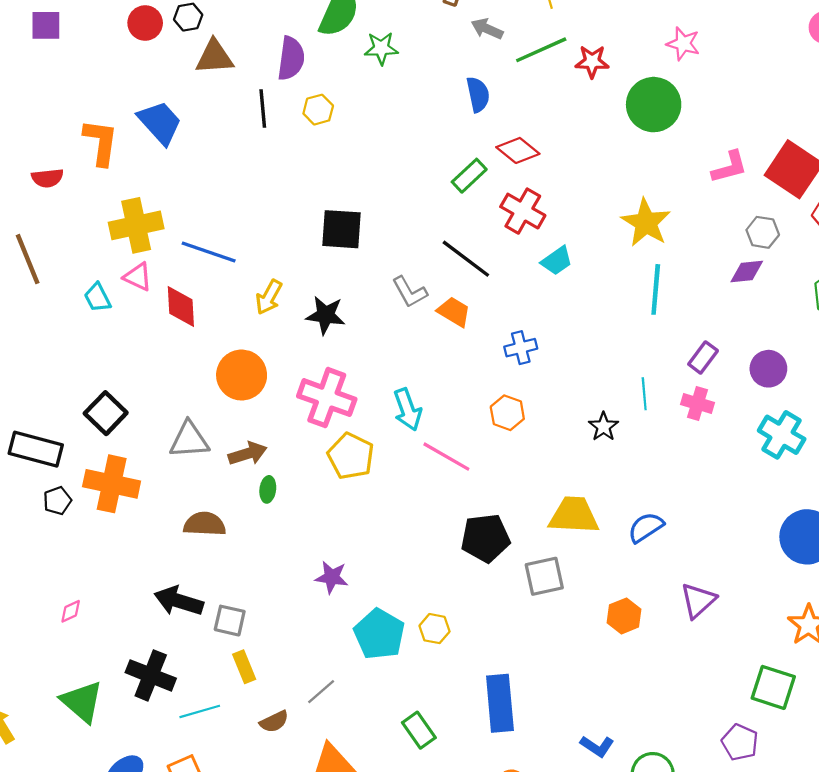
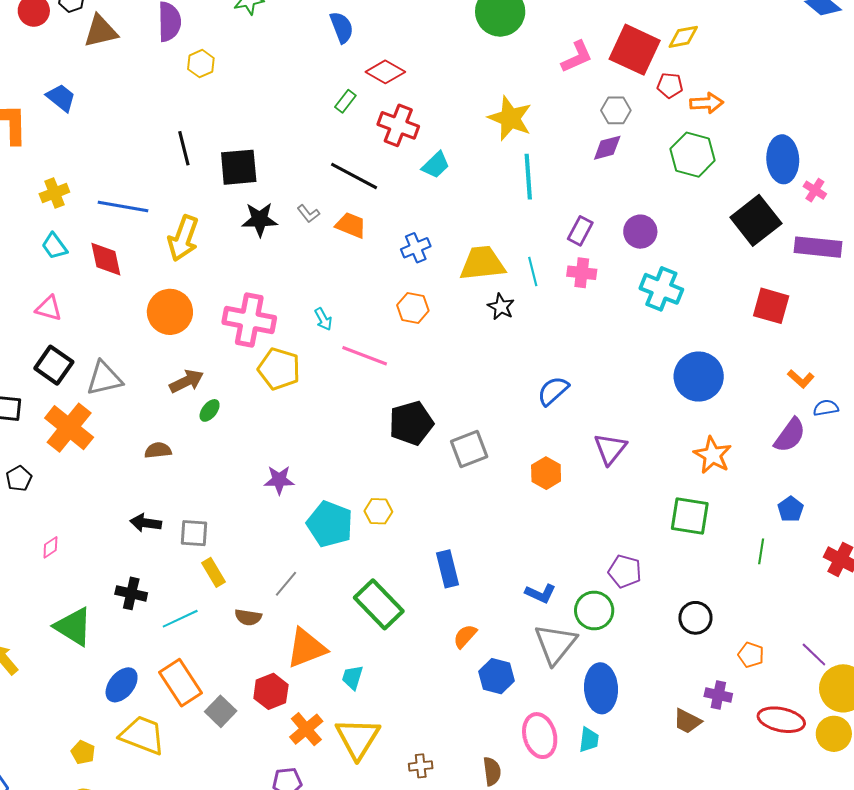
black line: (263, 108) -> (184, 148), moved
blue trapezoid: (160, 123) -> (61, 98), size x0.7
green rectangle: (469, 176) -> (345, 101), size x0.7
yellow cross: (136, 225) -> (54, 193), size x0.6
pink triangle: (138, 277) -> (49, 308), moved
gray L-shape: (410, 292) -> (308, 214), size x0.7
yellow arrow: (269, 297) -> (183, 238), size x1.4
cyan trapezoid: (97, 298) -> (54, 246), moved
black star: (326, 315) -> (260, 219), moved
cyan arrow: (408, 410) -> (323, 319), size x0.6
gray triangle: (189, 440) -> (104, 378), moved
orange cross: (112, 484) -> (69, 428), turned 36
green ellipse: (268, 489) -> (210, 410), turned 40
black pentagon: (57, 501) -> (19, 478), moved
yellow trapezoid: (574, 515) -> (482, 263), moved
brown semicircle: (205, 524) -> (158, 450), size x0.7
black arrow: (179, 601) -> (146, 523), size x0.7
black cross: (151, 675) -> (131, 593), size x0.7
blue rectangle: (500, 703) -> (448, 569), size x0.7
brown semicircle: (274, 722) -> (248, 617), turned 44
green rectangle: (419, 730) -> (379, 604), size x1.5
purple pentagon: (740, 742) -> (625, 571), moved

